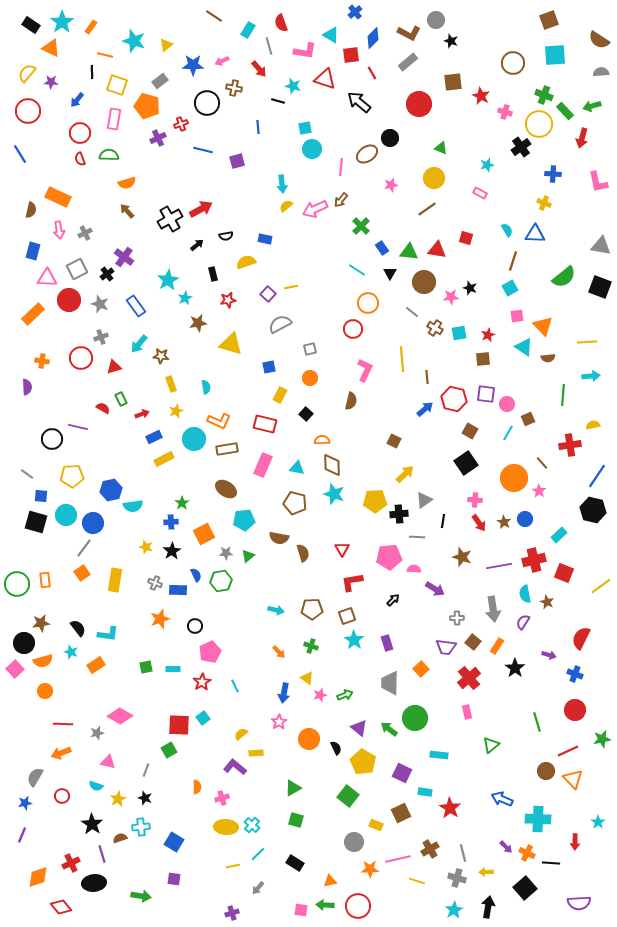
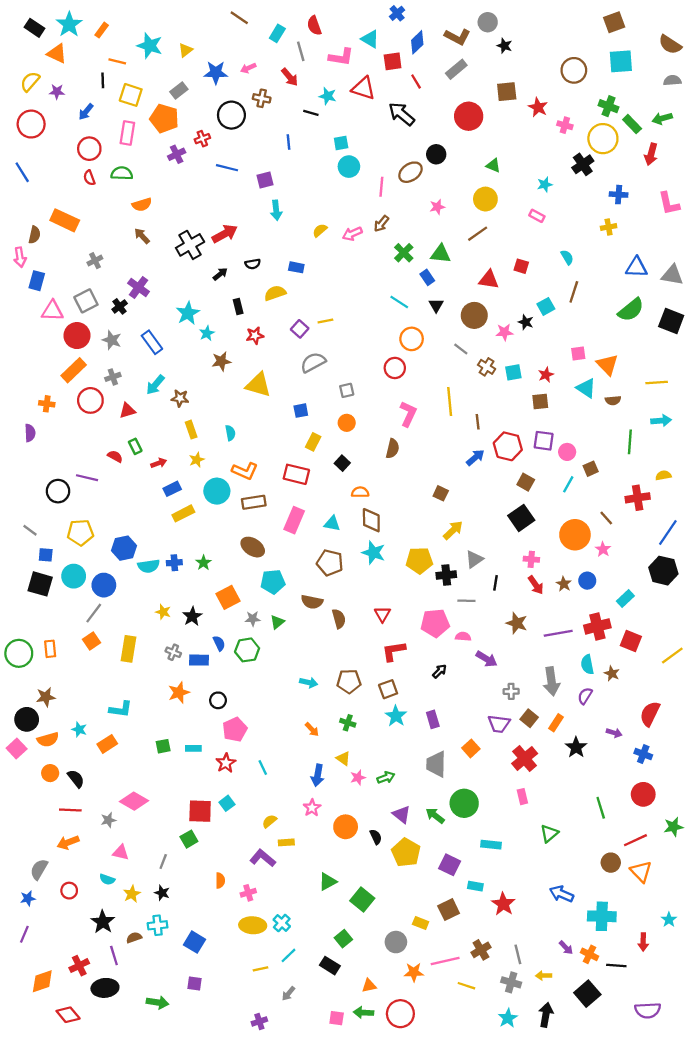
cyan arrow: (282, 184) -> (276, 210), moved
yellow cross: (544, 203) -> (609, 227), turned -32
pink arrow: (315, 209) -> (352, 234), size x0.7
pink arrow: (59, 230) -> (20, 257), moved
blue triangle: (535, 234) -> (636, 267), moved
green triangle: (409, 252) -> (441, 254), moved
cyan square: (510, 288) -> (546, 306), moved
orange rectangle: (33, 314) -> (74, 370), moved
blue cross: (171, 522) -> (174, 563), moved
black semicircle: (78, 628) -> (76, 779), moved
green square: (348, 796) -> (362, 900), moved
green square: (296, 820) -> (343, 939), moved, turned 35

